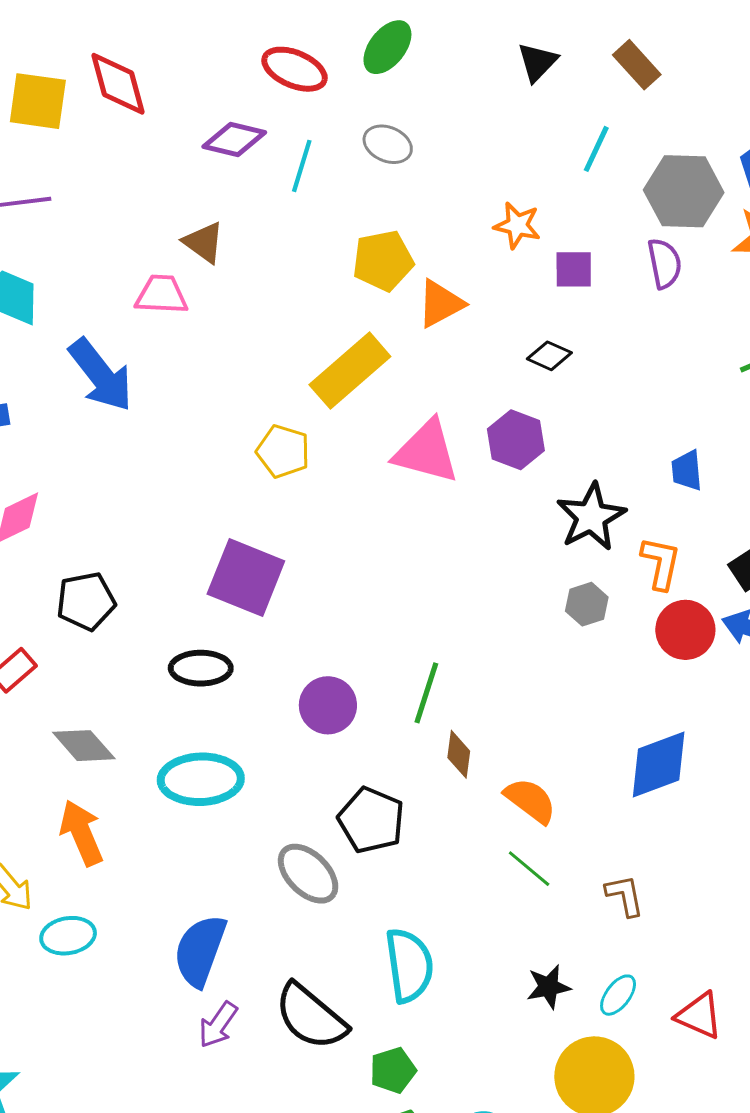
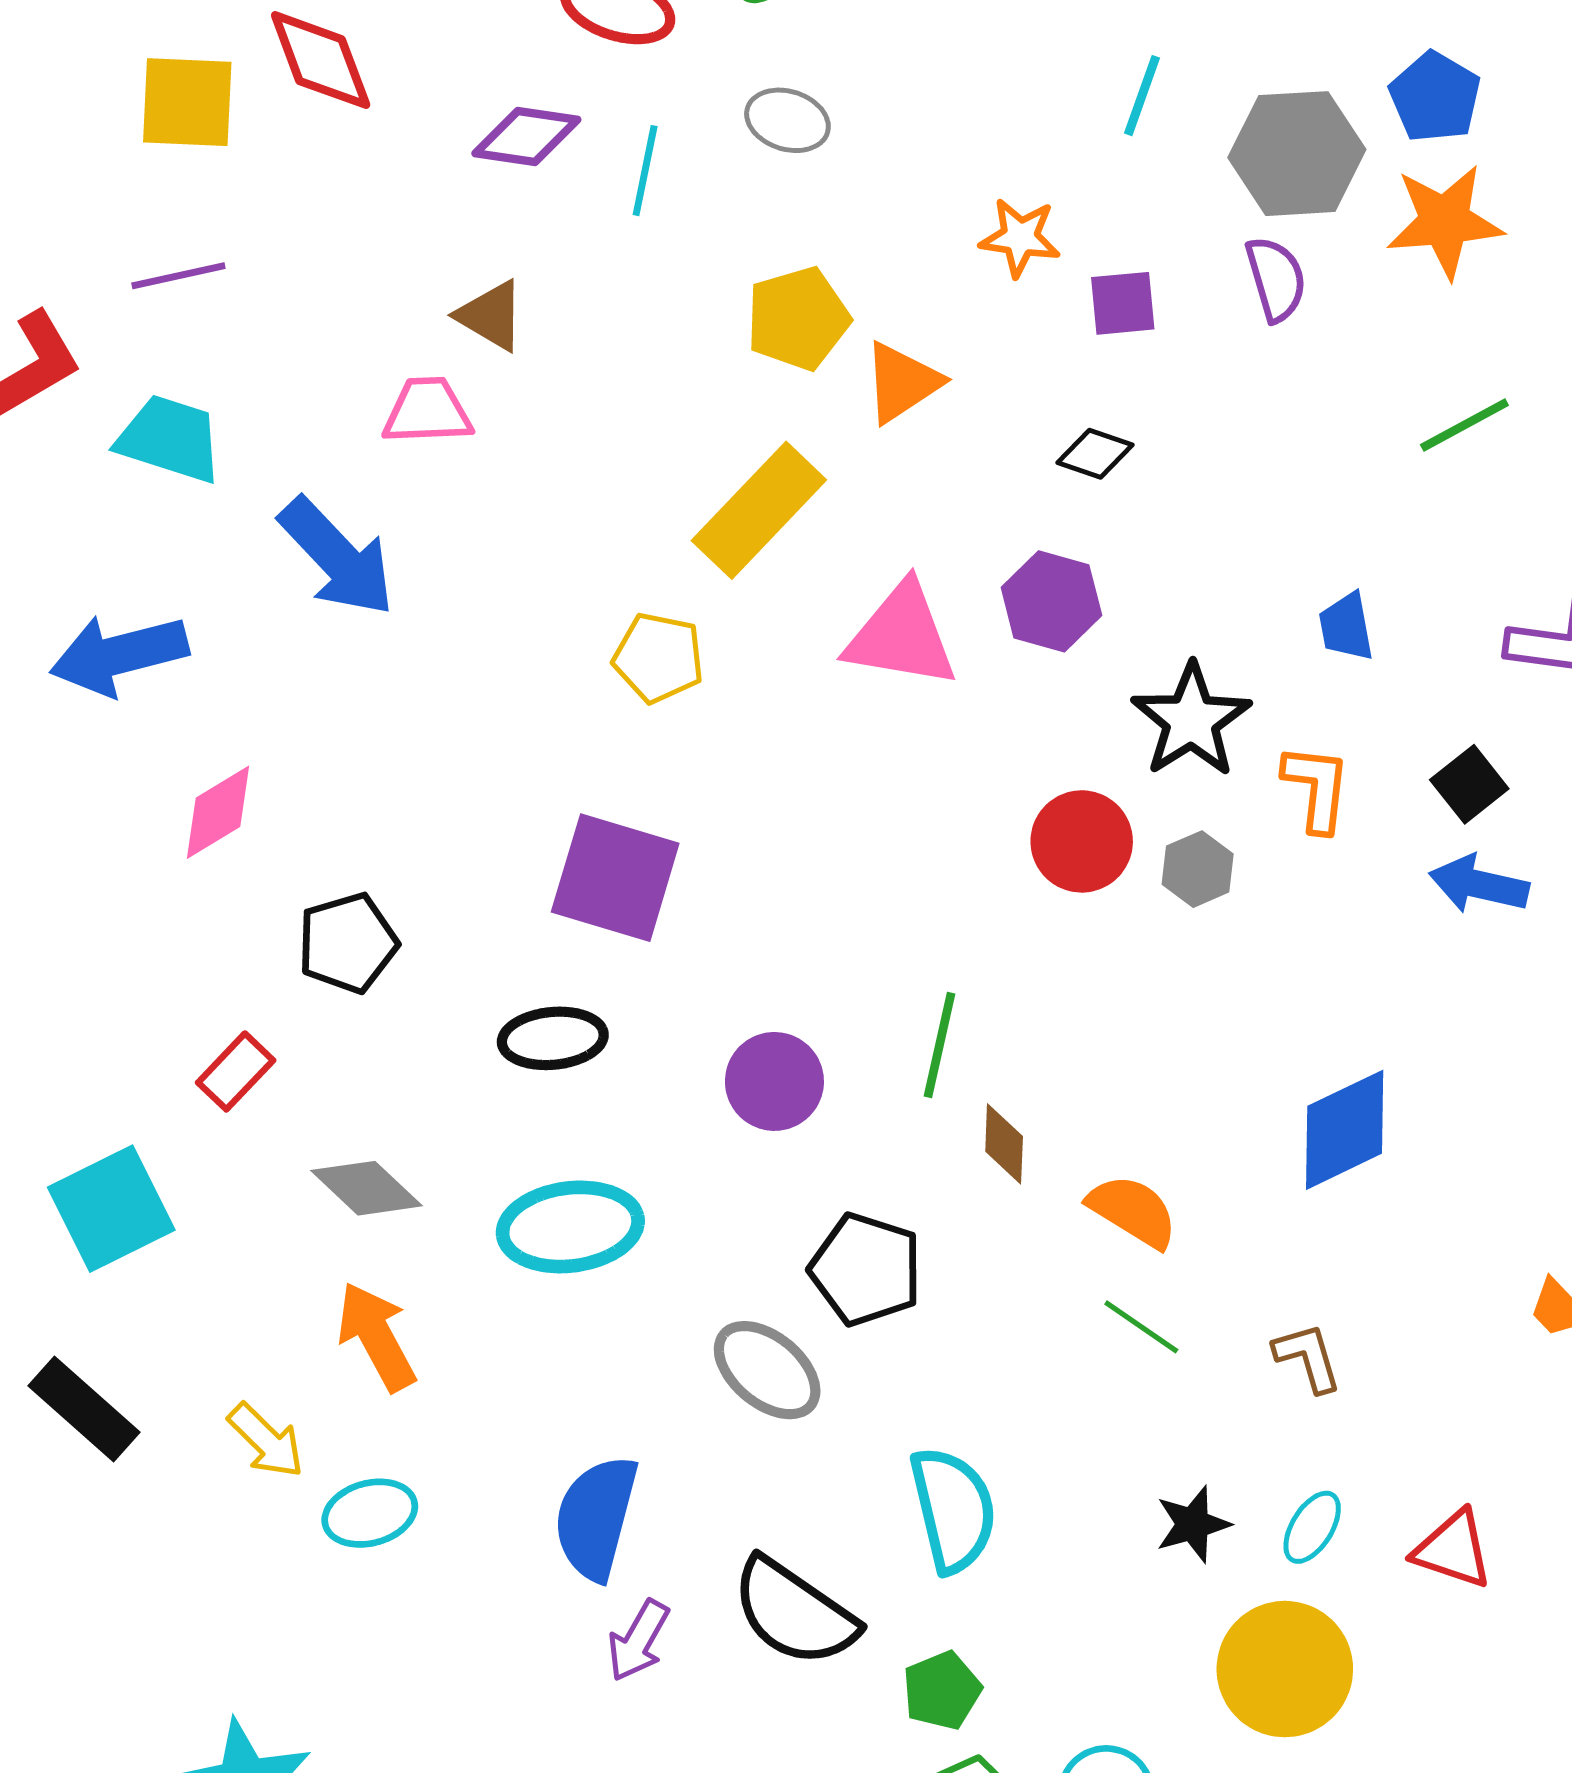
red circle: (685, 630) -> (1082, 841), moved

